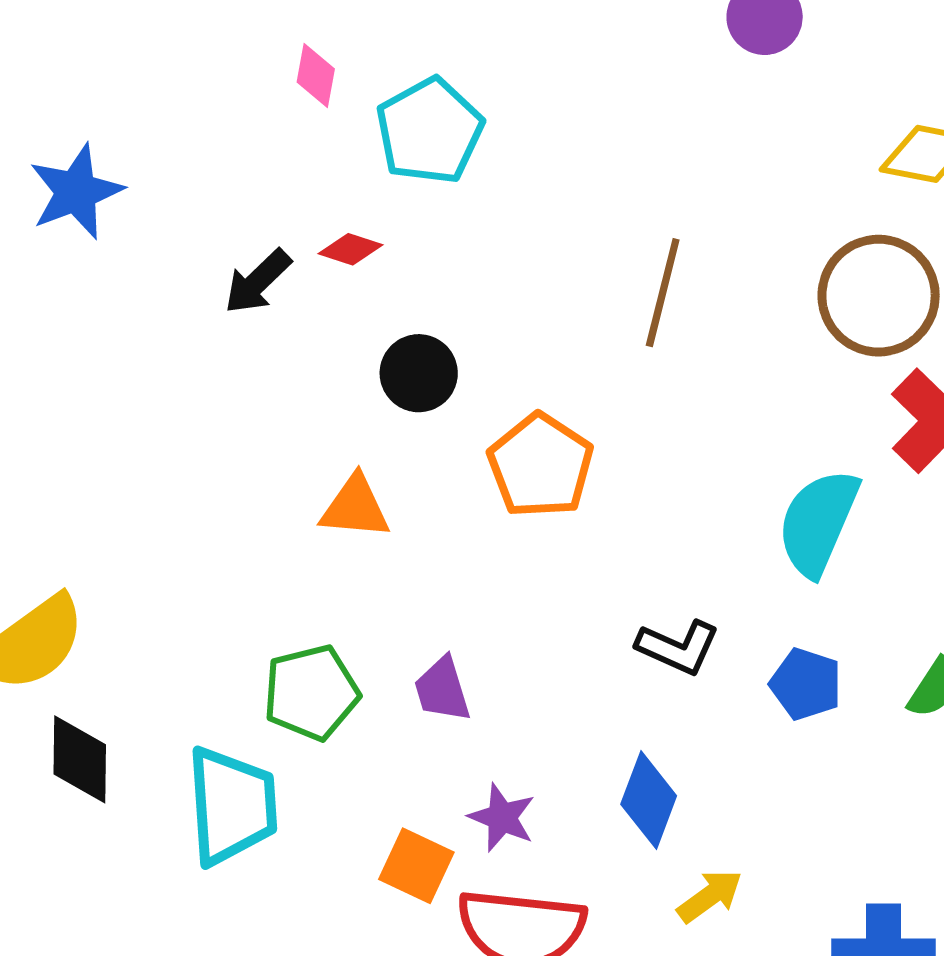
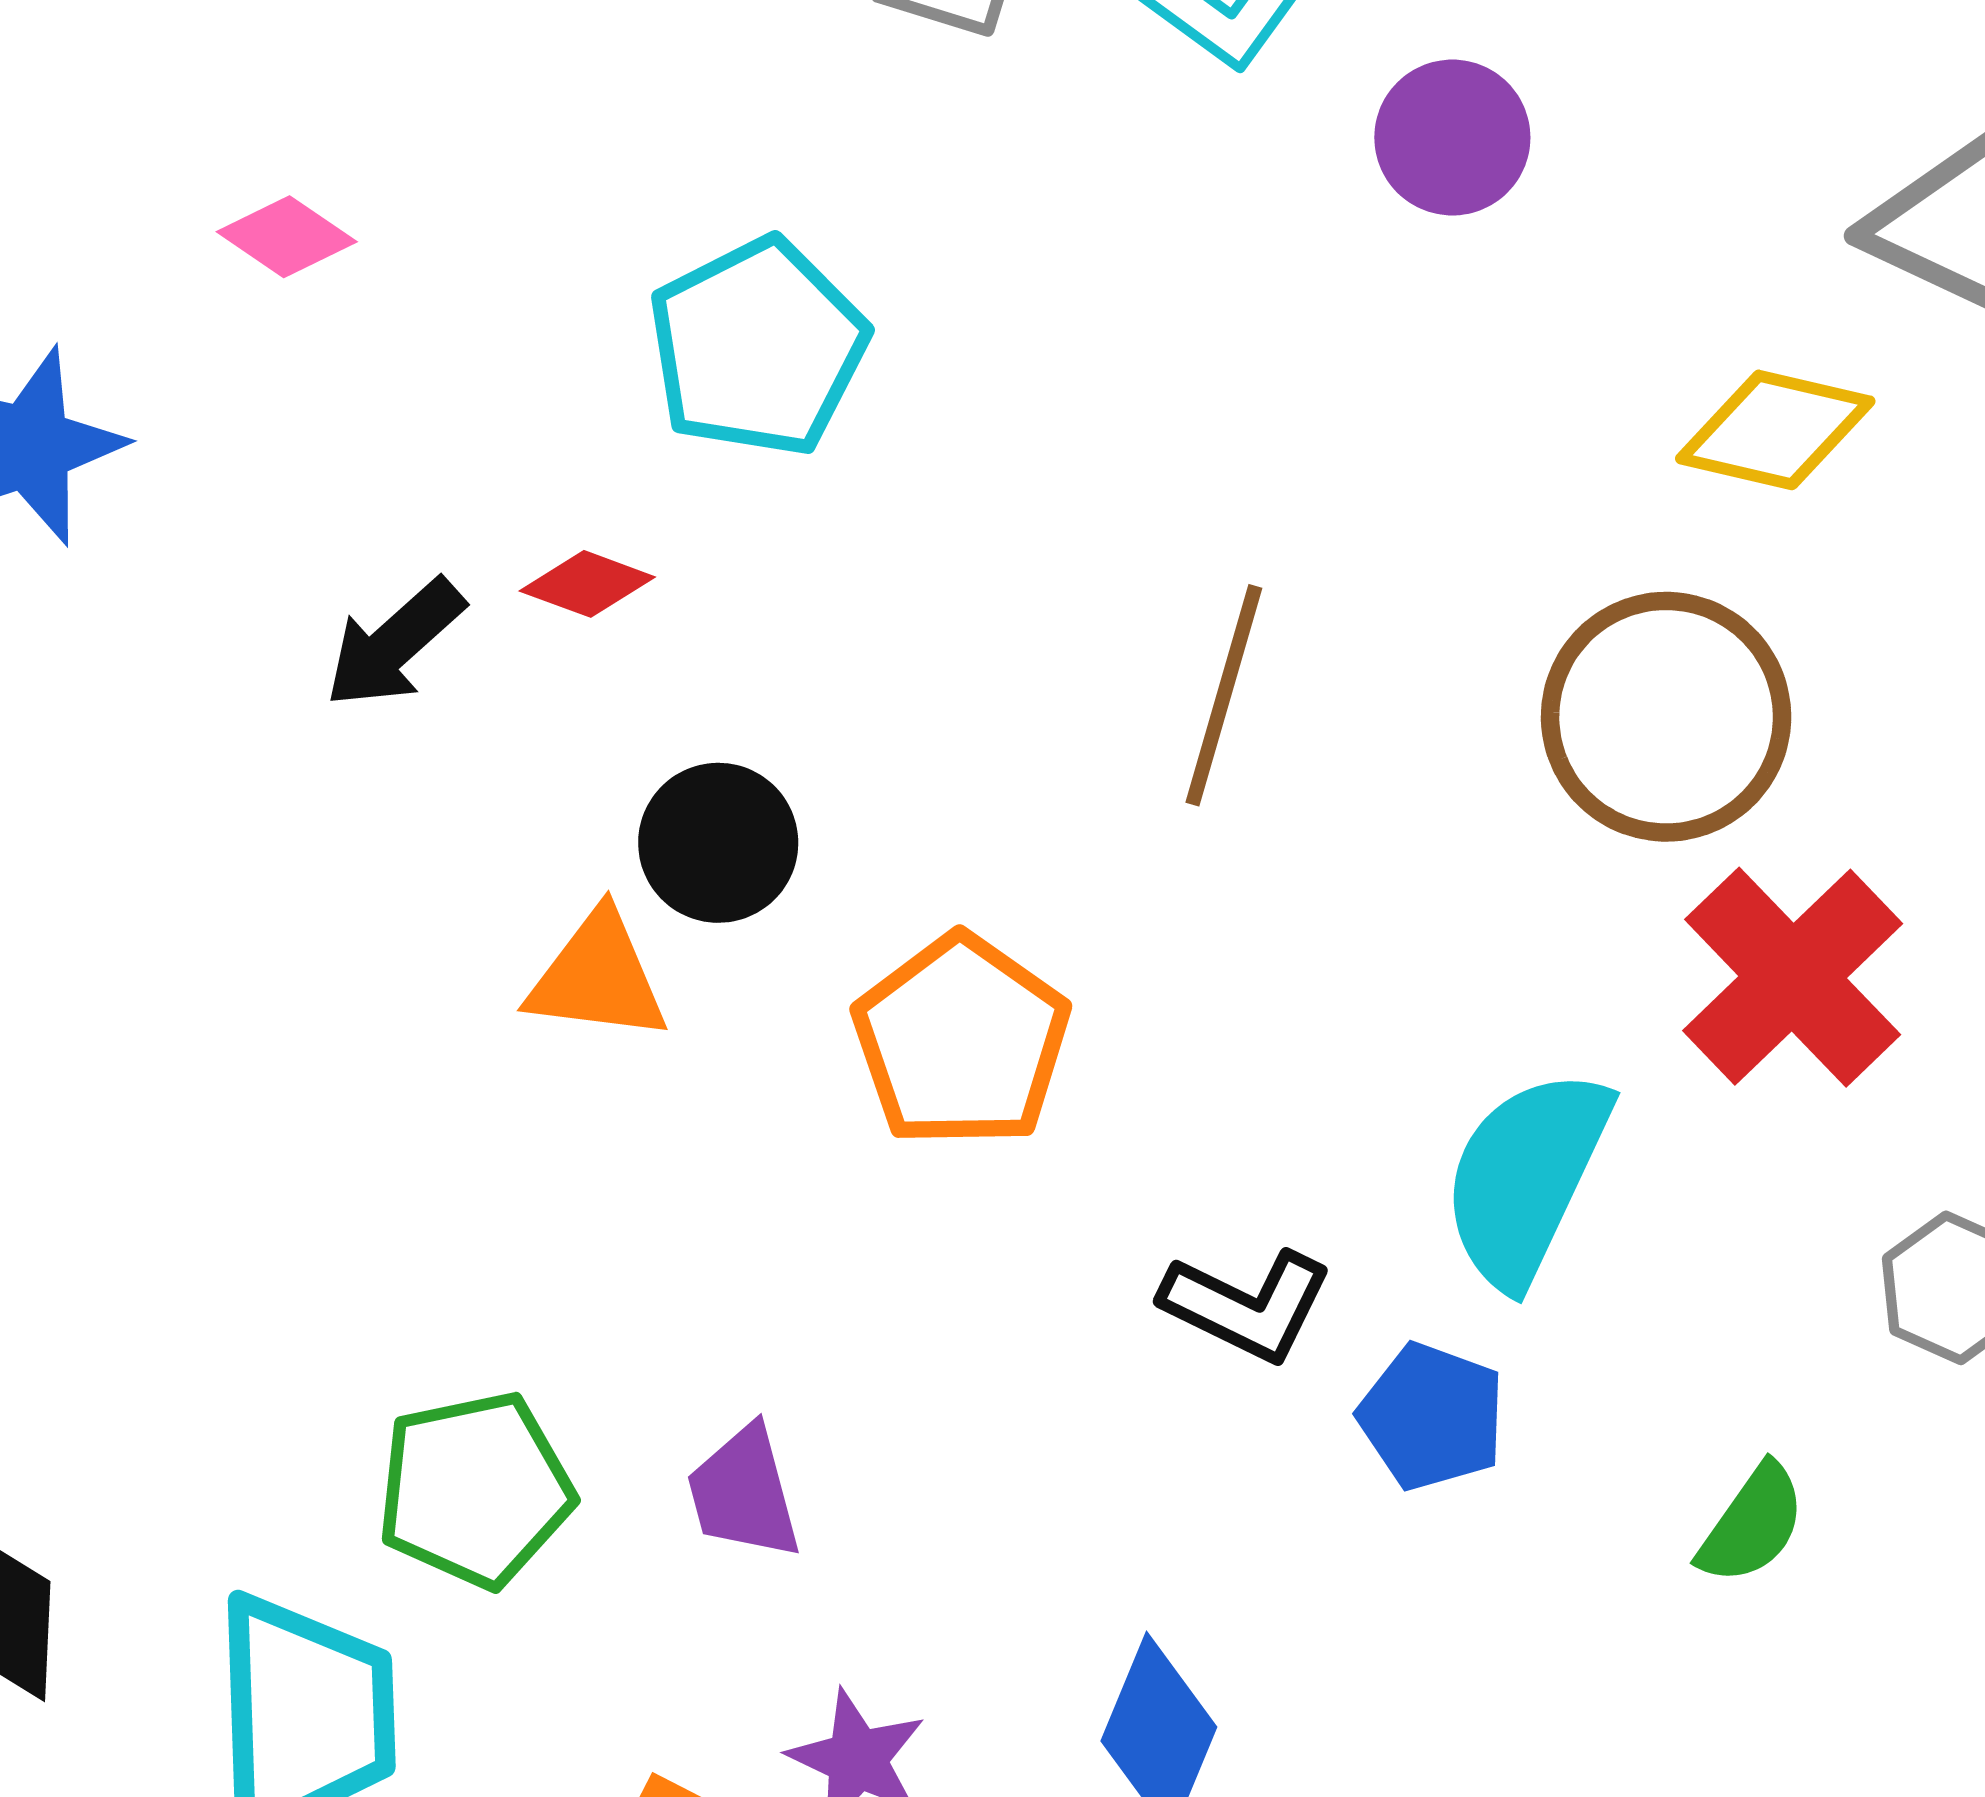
pink diamond: (316, 76) -> (287, 237), moved, turned -68
orange triangle: (355, 507) -> (598, 977), moved
black L-shape: (678, 647) -> (1247, 1305), moved
blue pentagon: (806, 684) -> (1432, 1417), moved

